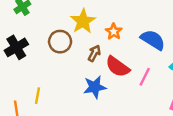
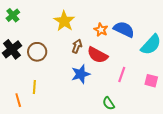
orange star: (114, 32) -> (101, 30), moved
brown circle: (60, 42) -> (37, 52), moved
pink line: (145, 77) -> (122, 75), moved

